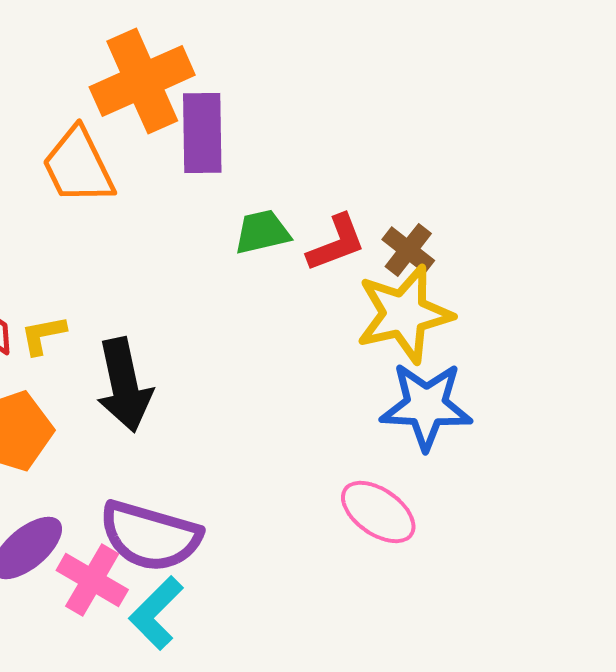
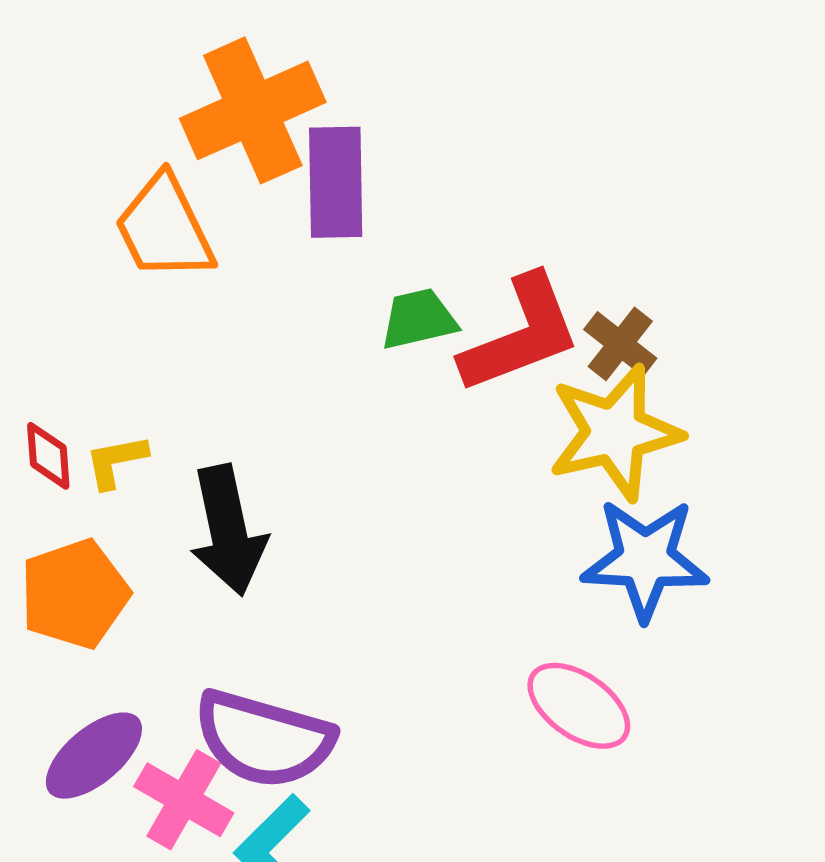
red L-shape: (336, 243) -> (521, 334), size x1.5

